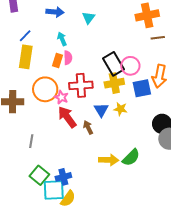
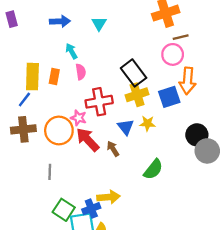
blue line: (25, 36) -> (24, 100), moved
orange rectangle: (58, 61) -> (54, 76), moved
pink circle: (130, 66) -> (173, 54), moved
orange circle: (45, 89) -> (59, 130), moved
green semicircle: (131, 157) -> (153, 169), moved
yellow arrow: (109, 160) -> (108, 197), moved

